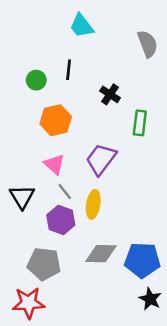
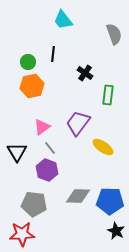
orange hexagon: (56, 120) -> (32, 86), moved
pink triangle: (54, 164) -> (42, 127), turned 42
yellow ellipse: (93, 204) -> (103, 147), moved, turned -65

